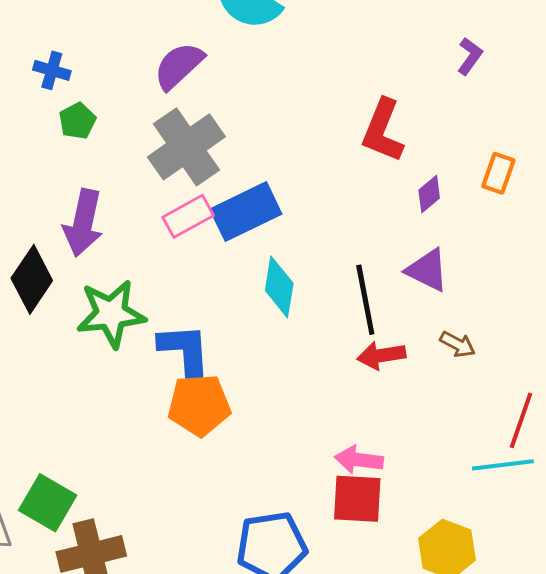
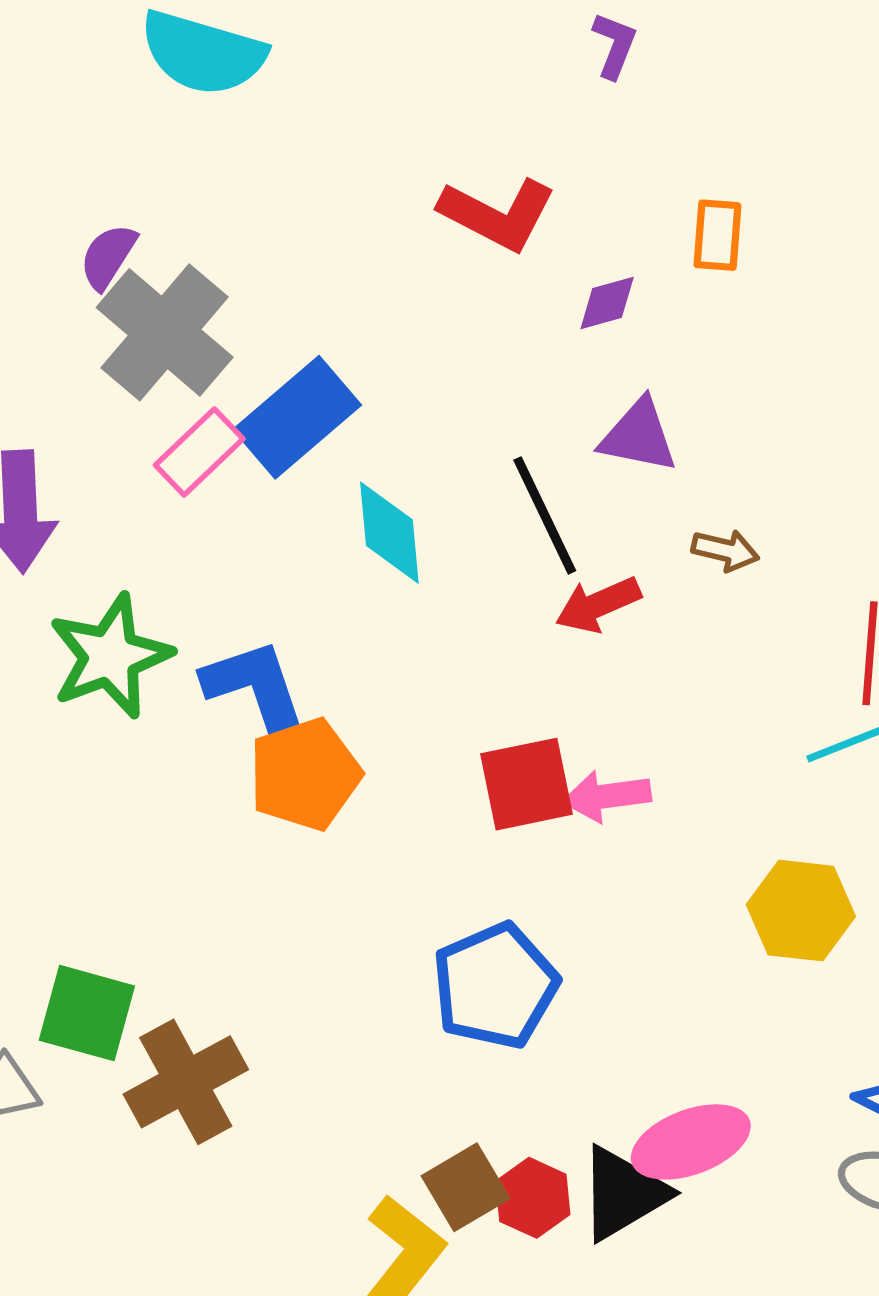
purple semicircle: (179, 66) -> (108, 256), moved, size x0.7
red L-shape: (383, 131) -> (497, 214), turned -70
purple diamond: (429, 194) -> (607, 303), turned 39
red square: (357, 499) -> (527, 784), moved

